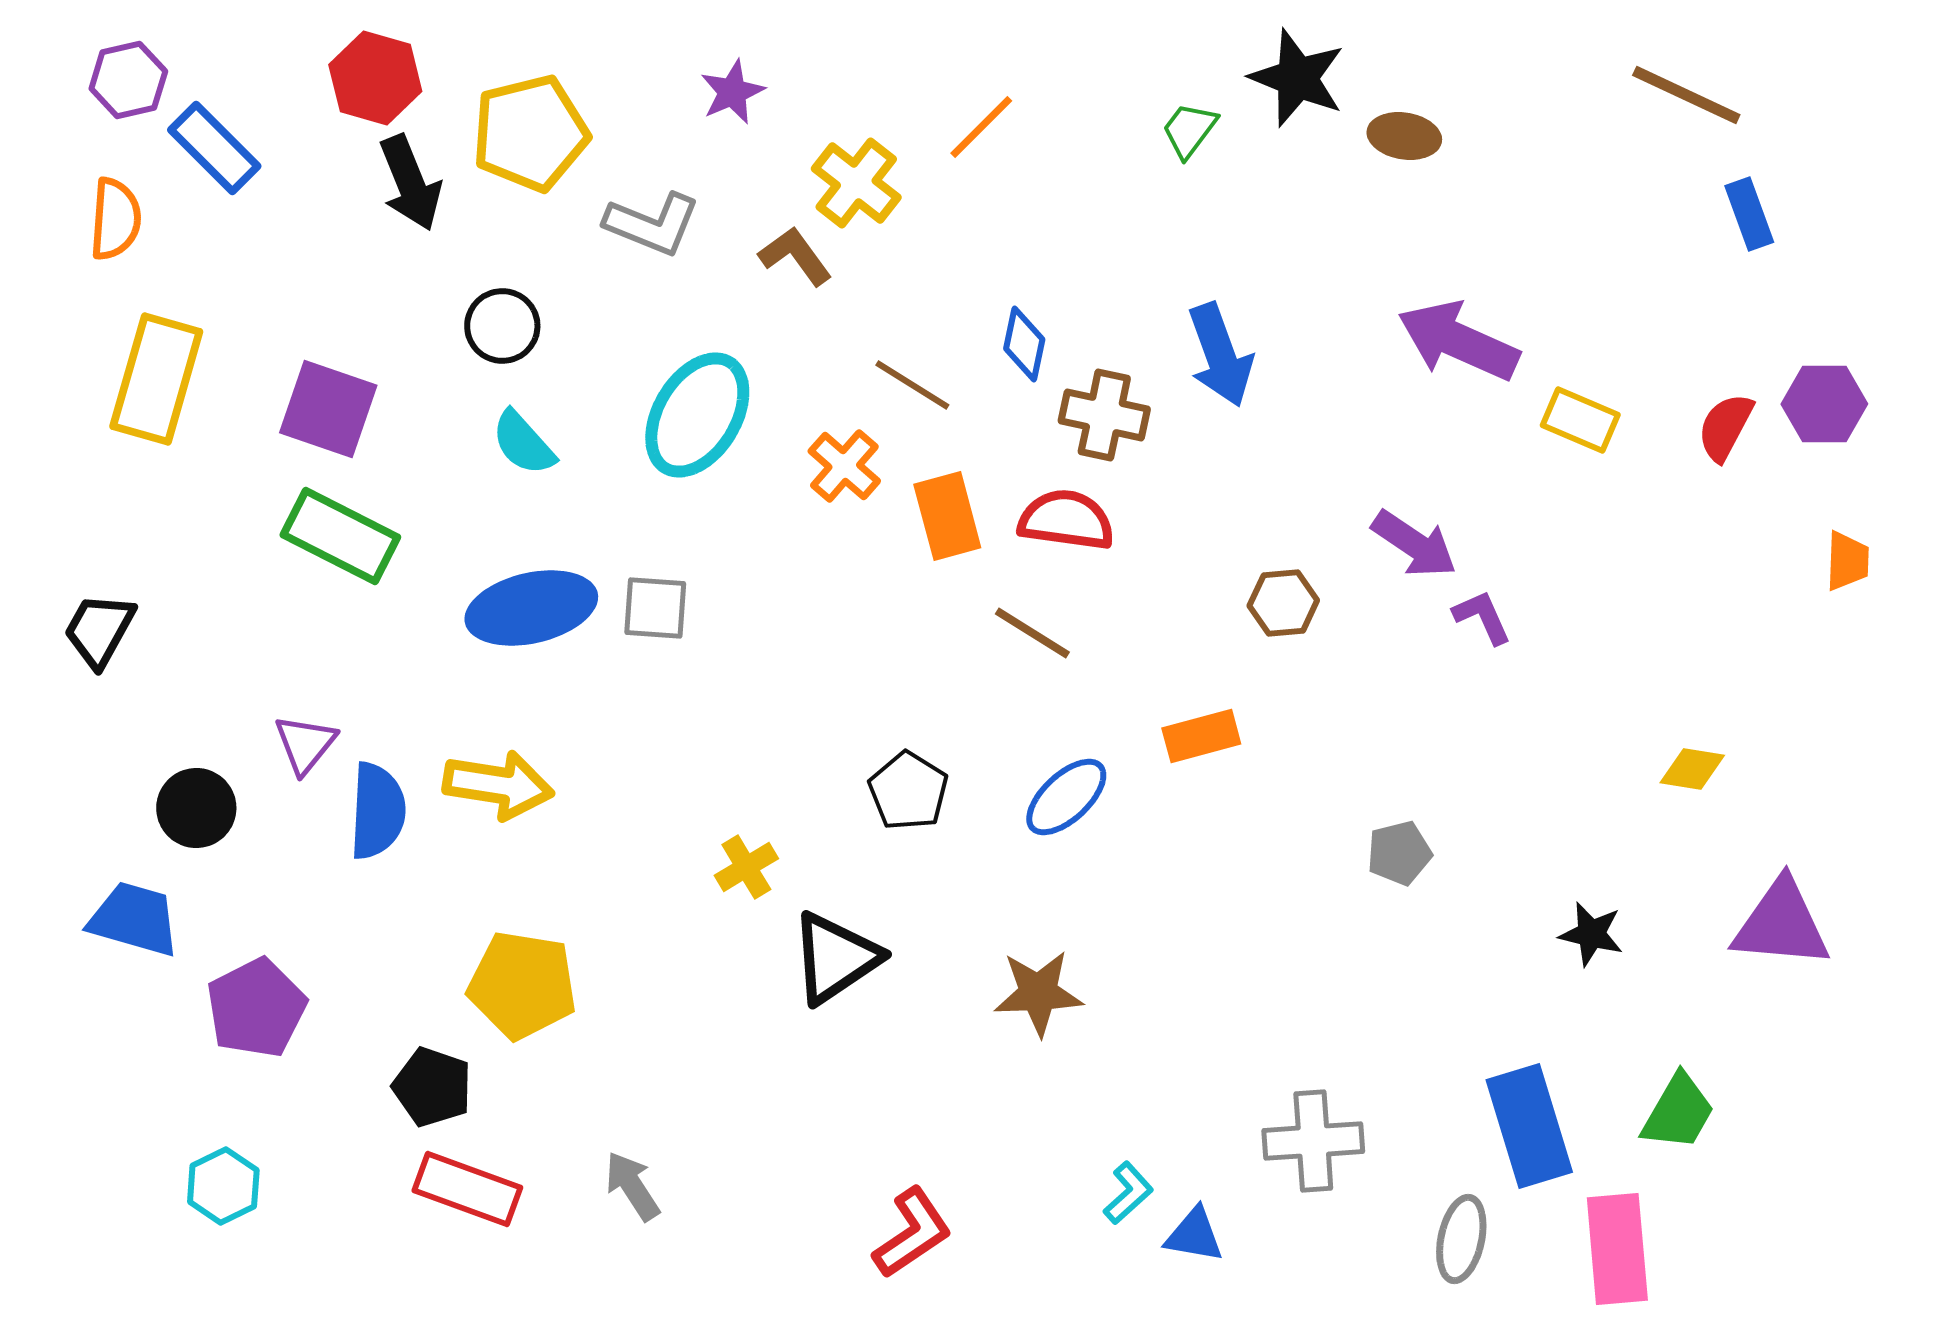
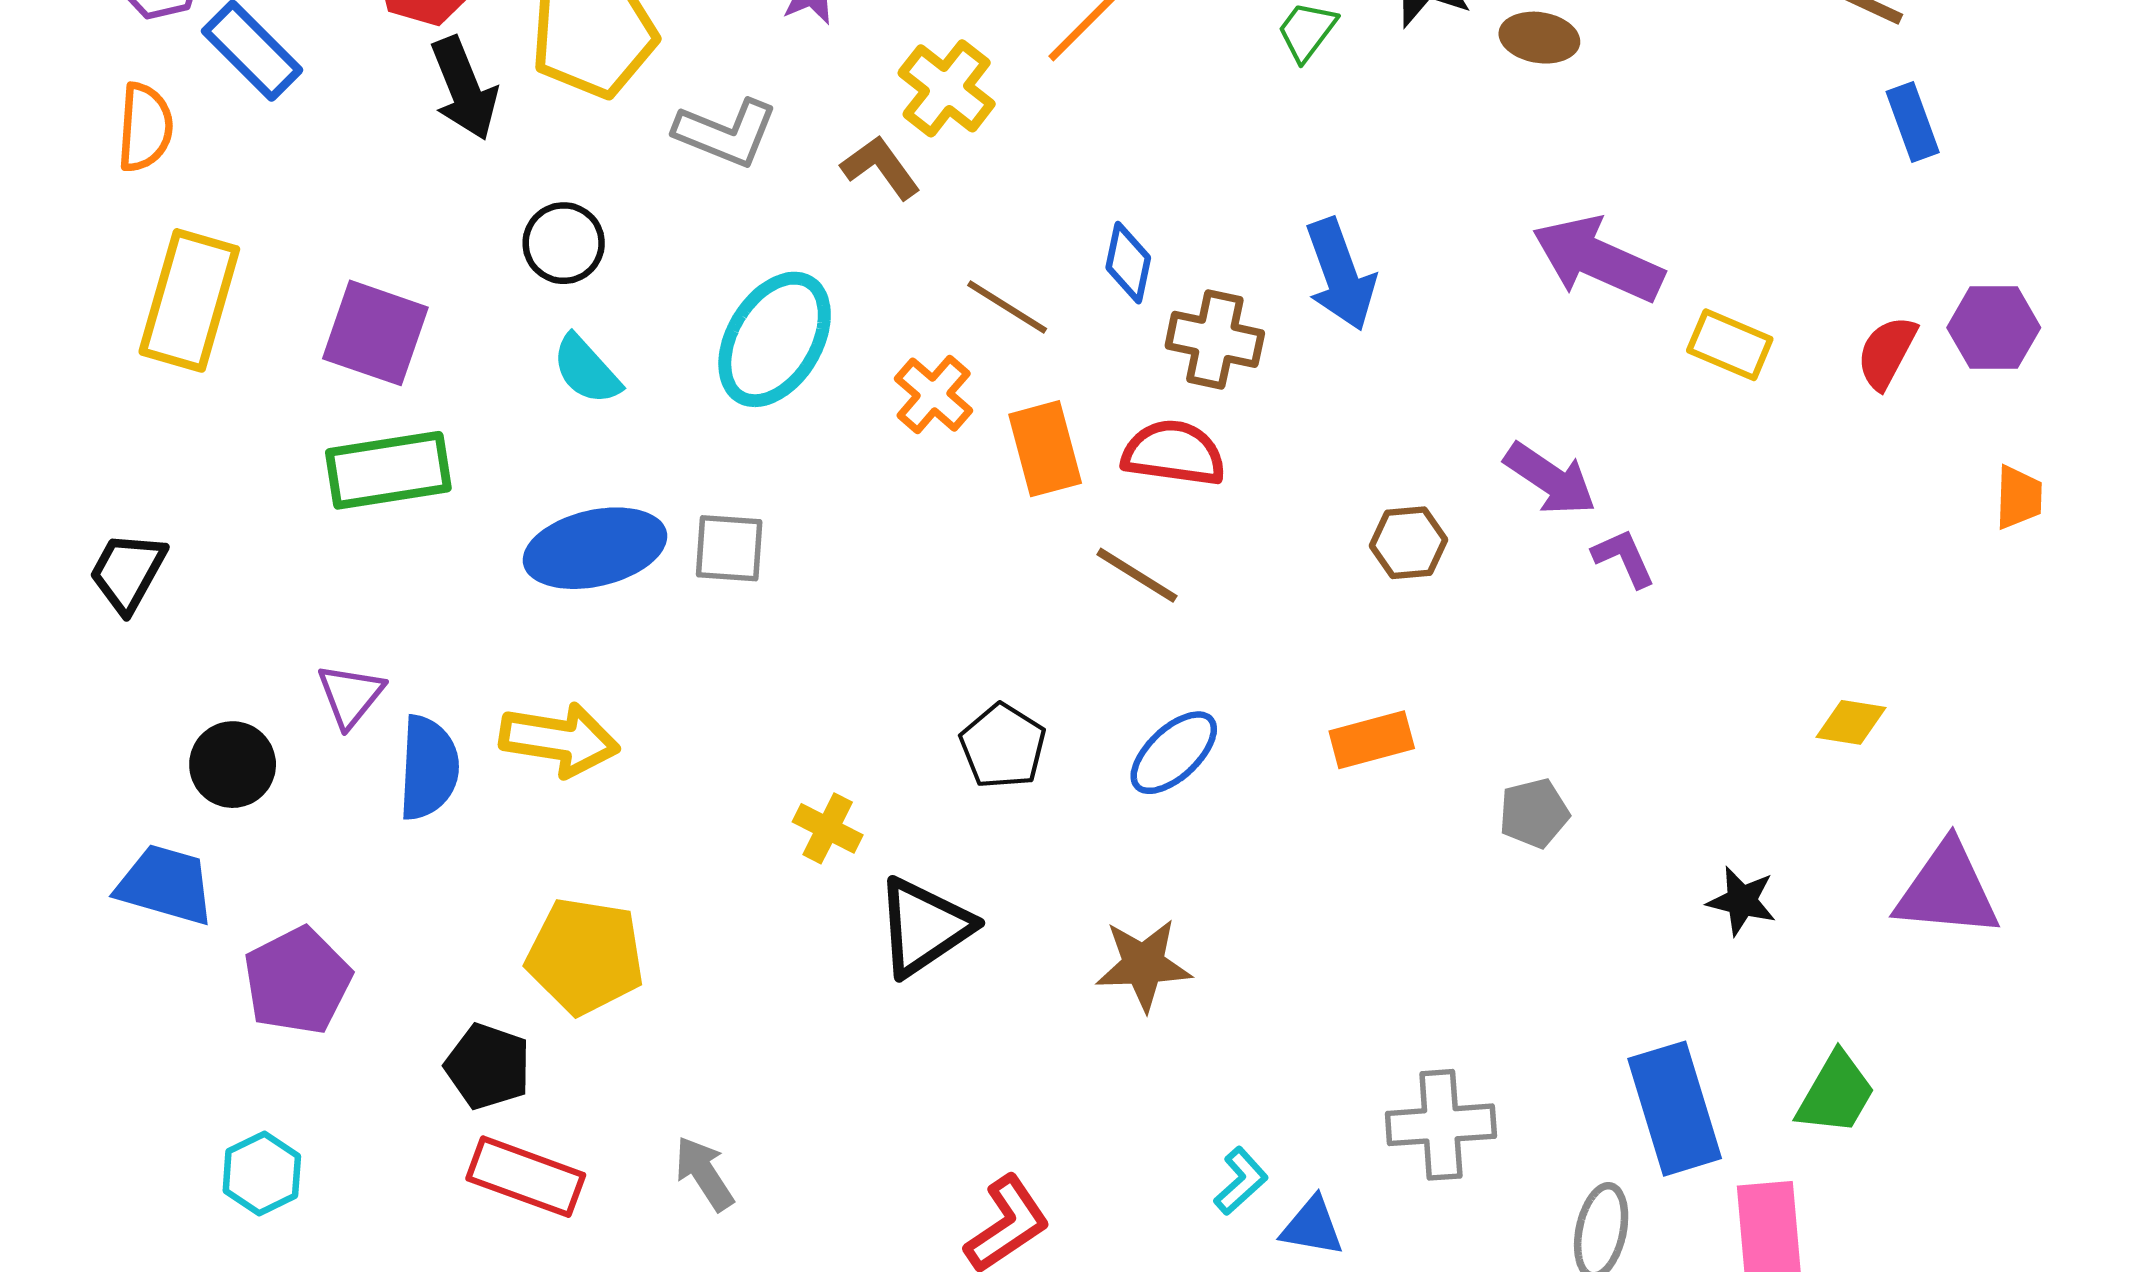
green rectangle: (340, 536) -> (388, 470), turned -36
orange rectangle: (1201, 736) -> (1372, 740), moved
yellow cross: (746, 867) -> (828, 828), turned -32

